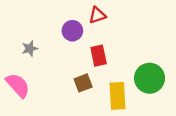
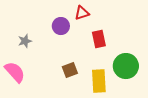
red rectangle: (99, 56) -> (99, 39), moved

